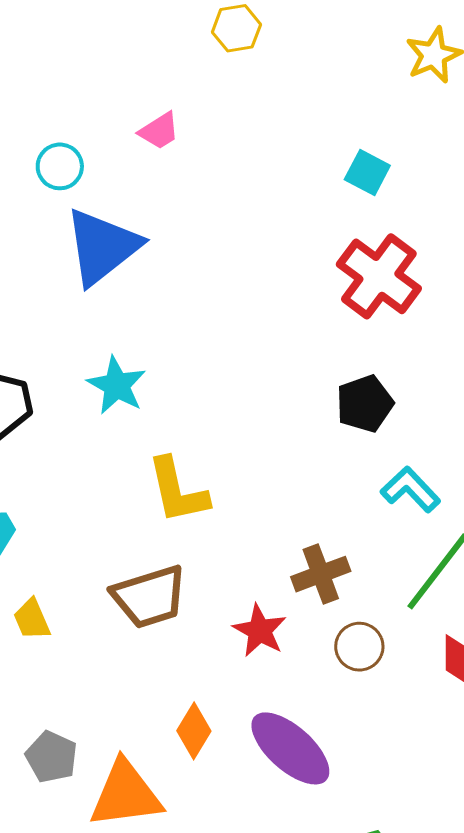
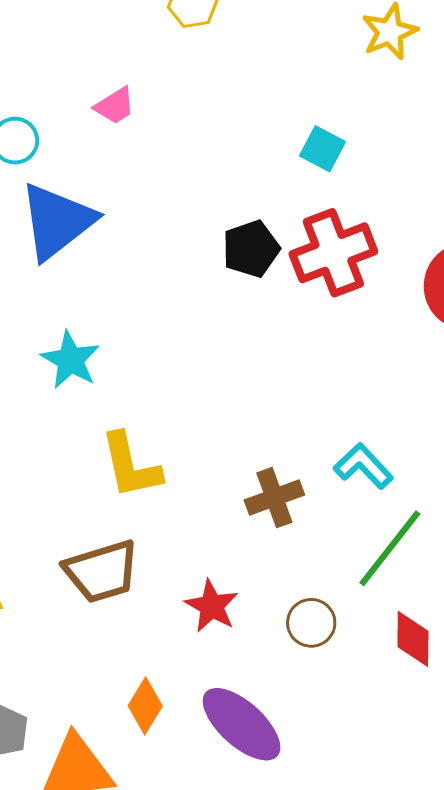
red cross: (379, 276) -> (333, 253), turned 32
black pentagon: (365, 404) -> (251, 249), moved
brown cross: (321, 574) -> (274, 498), moved

